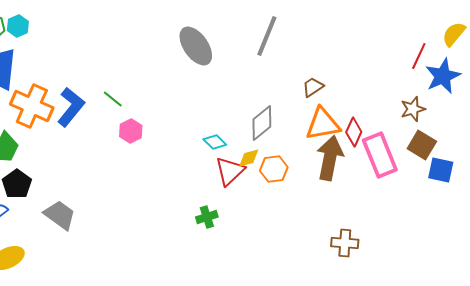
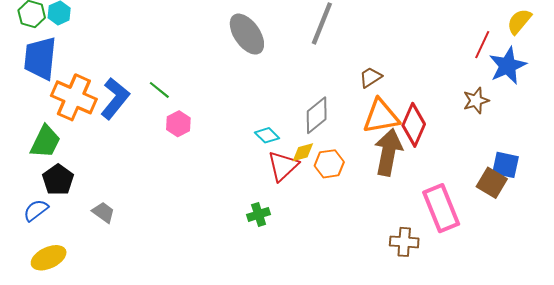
red diamond: (354, 132) -> (414, 125), size x1.4
brown square: (422, 145) -> (492, 183), moved
pink rectangle: (380, 155) -> (441, 208), moved
gray trapezoid: (60, 215) -> (103, 212), size x0.7

